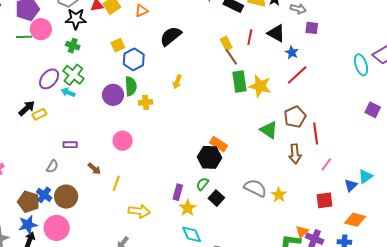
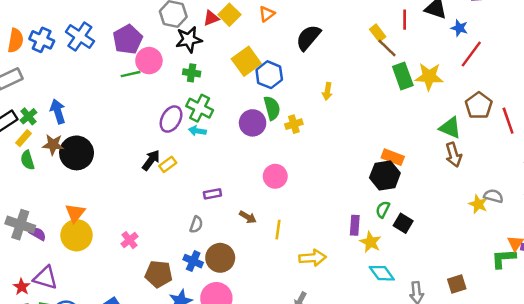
yellow square: (118, 45) -> (246, 61), size x1.6
brown arrow: (295, 154) -> (454, 155), moved
gray semicircle: (255, 188) -> (493, 196), moved, size x0.7
brown pentagon: (29, 202) -> (159, 274), moved

